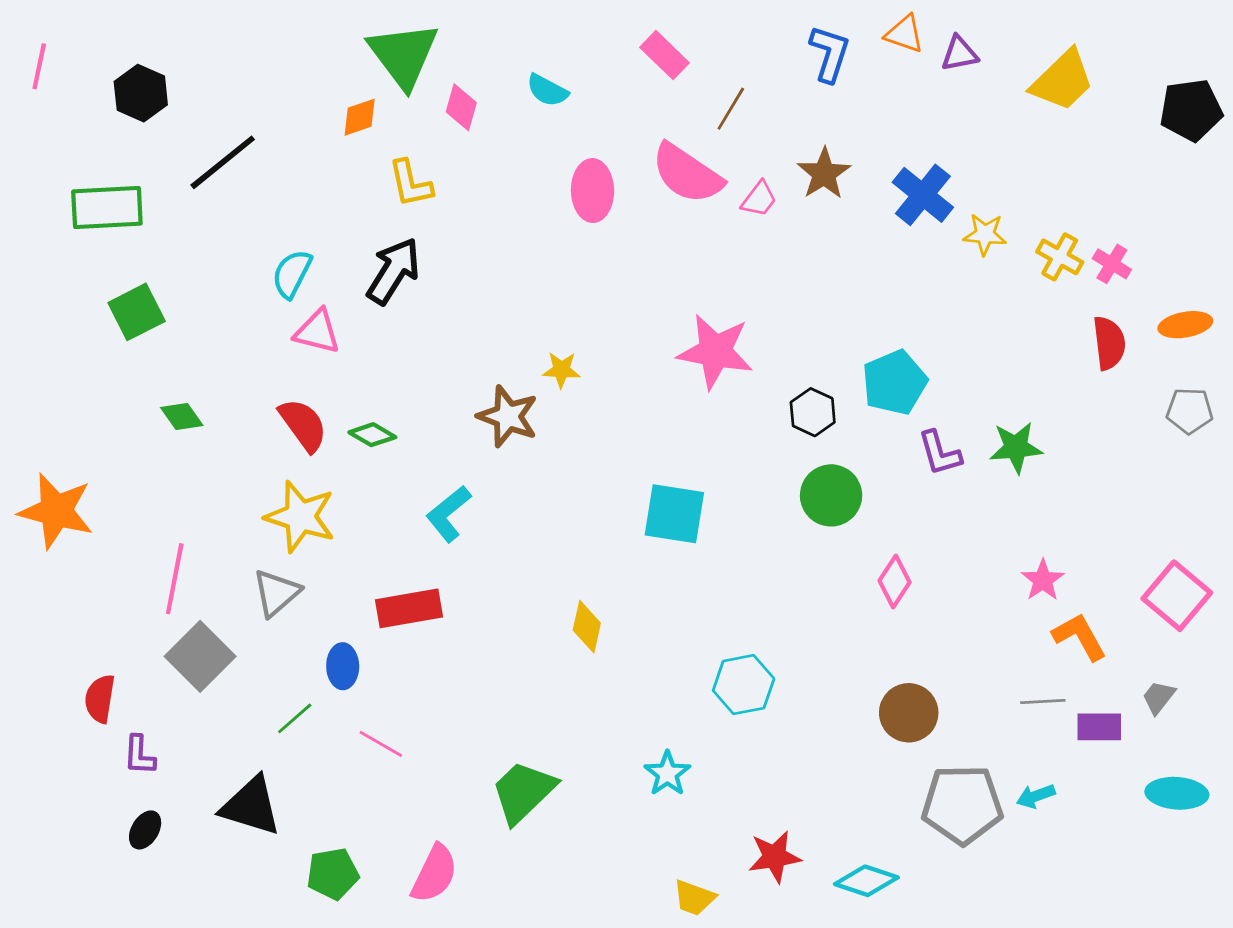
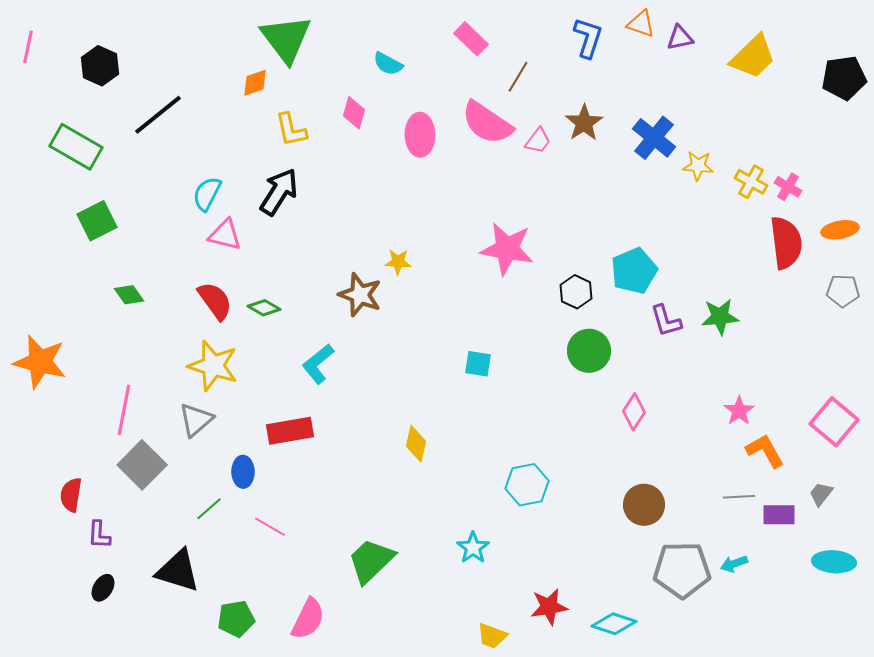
pink diamond: (461, 107) -> (354, 113), moved
green rectangle: (107, 207) -> (76, 147), turned 33
red semicircle: (1109, 343) -> (786, 243), size x1.4
cyan square: (674, 514) -> (478, 364), size x0.6

